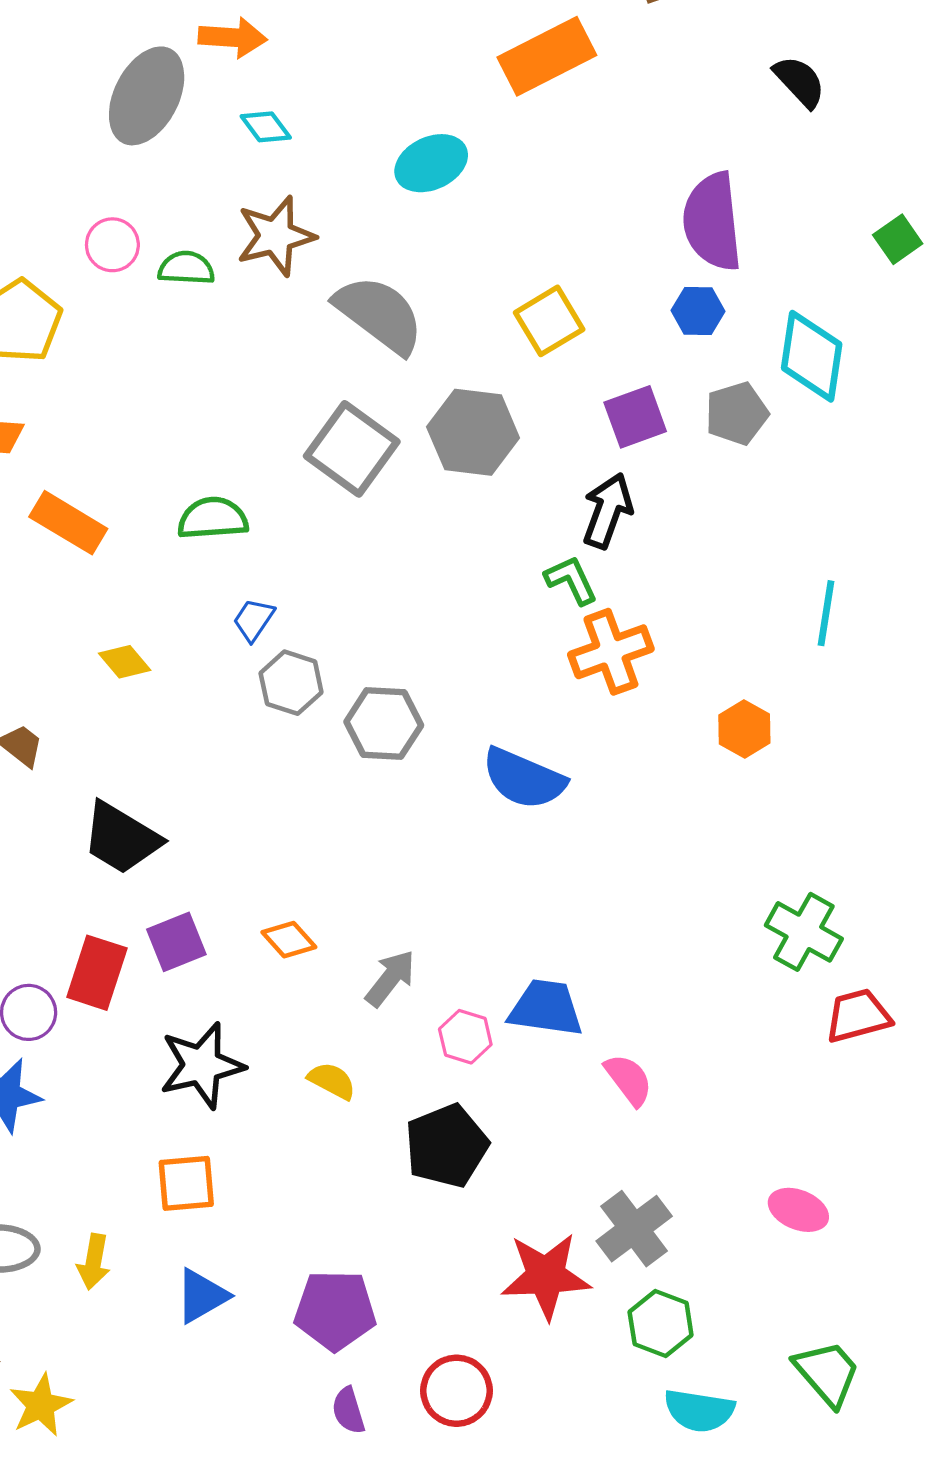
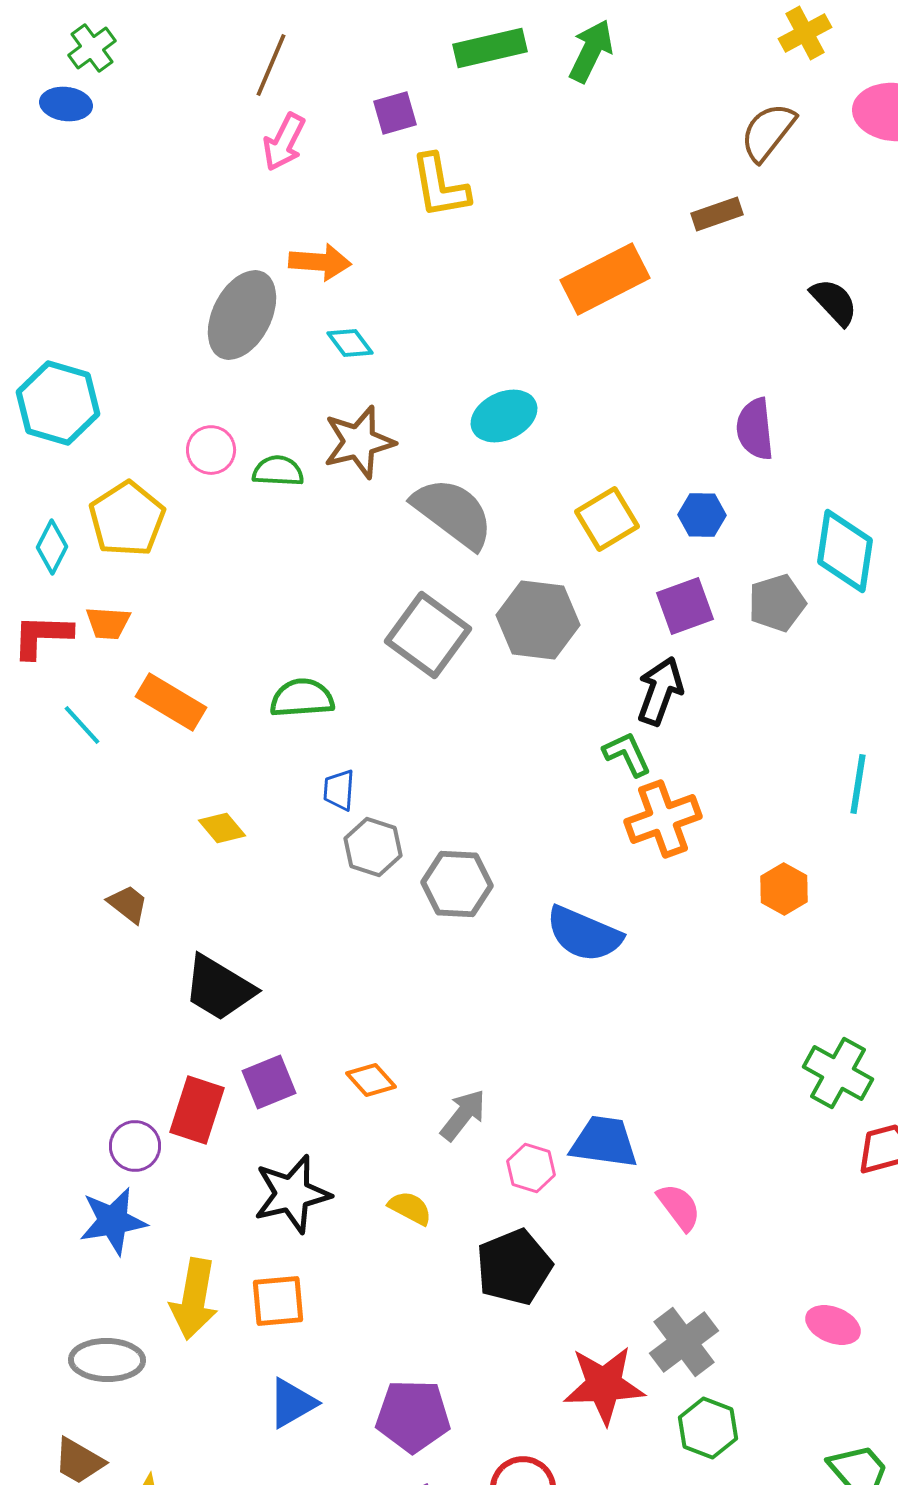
cyan ellipse: (431, 163) -> (504, 416), moved
purple semicircle: (712, 222) -> (755, 429), size x0.7
blue hexagon: (698, 311) -> (702, 515), moved
blue trapezoid: (254, 620) -> (339, 790), turned -30
yellow arrow: (94, 1262) -> (194, 1299), moved, size x1.6

